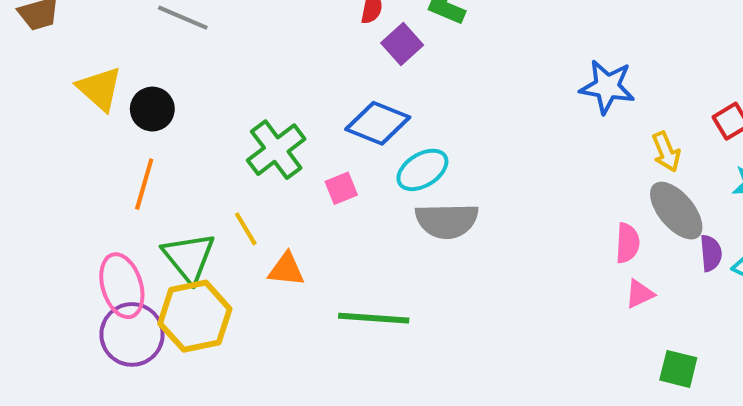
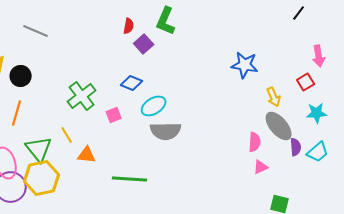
blue diamond: (378, 123) -> (132, 83), size x0.7

